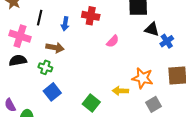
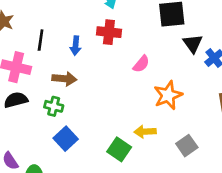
black triangle: (152, 29) -> (193, 44), turned 42
orange star: (142, 78) -> (168, 95), moved, turned -30
yellow arrow: (120, 91) -> (145, 132), moved
gray square: (153, 104) -> (187, 146), moved

